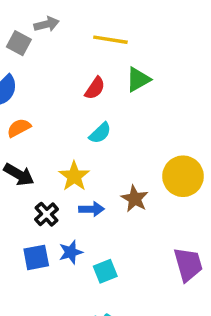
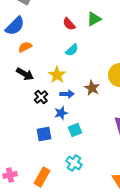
red semicircle: (95, 88) -> (69, 24), turned 104
blue star: (71, 252) -> (61, 113), moved
blue square: (36, 257) -> (44, 134), moved

